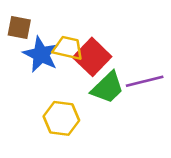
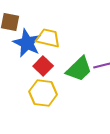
red square: (92, 57) -> (43, 66), moved, size x0.7

